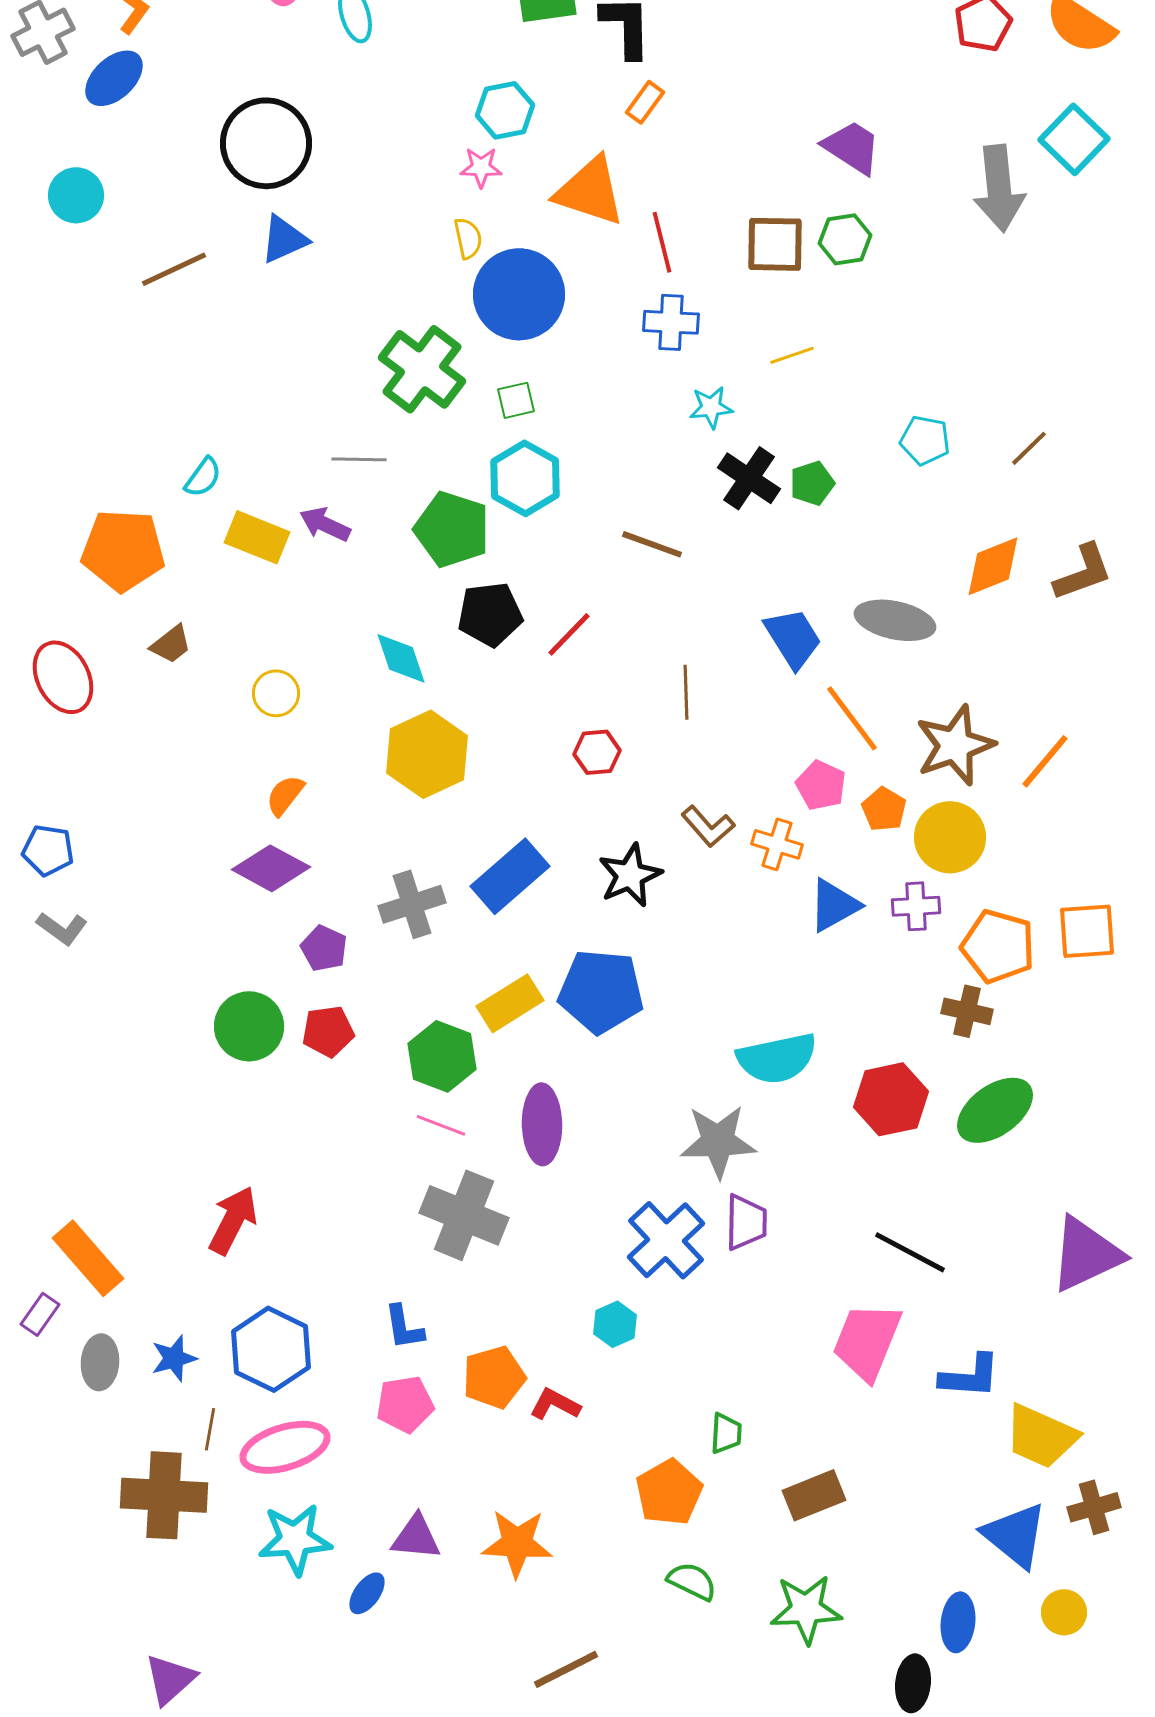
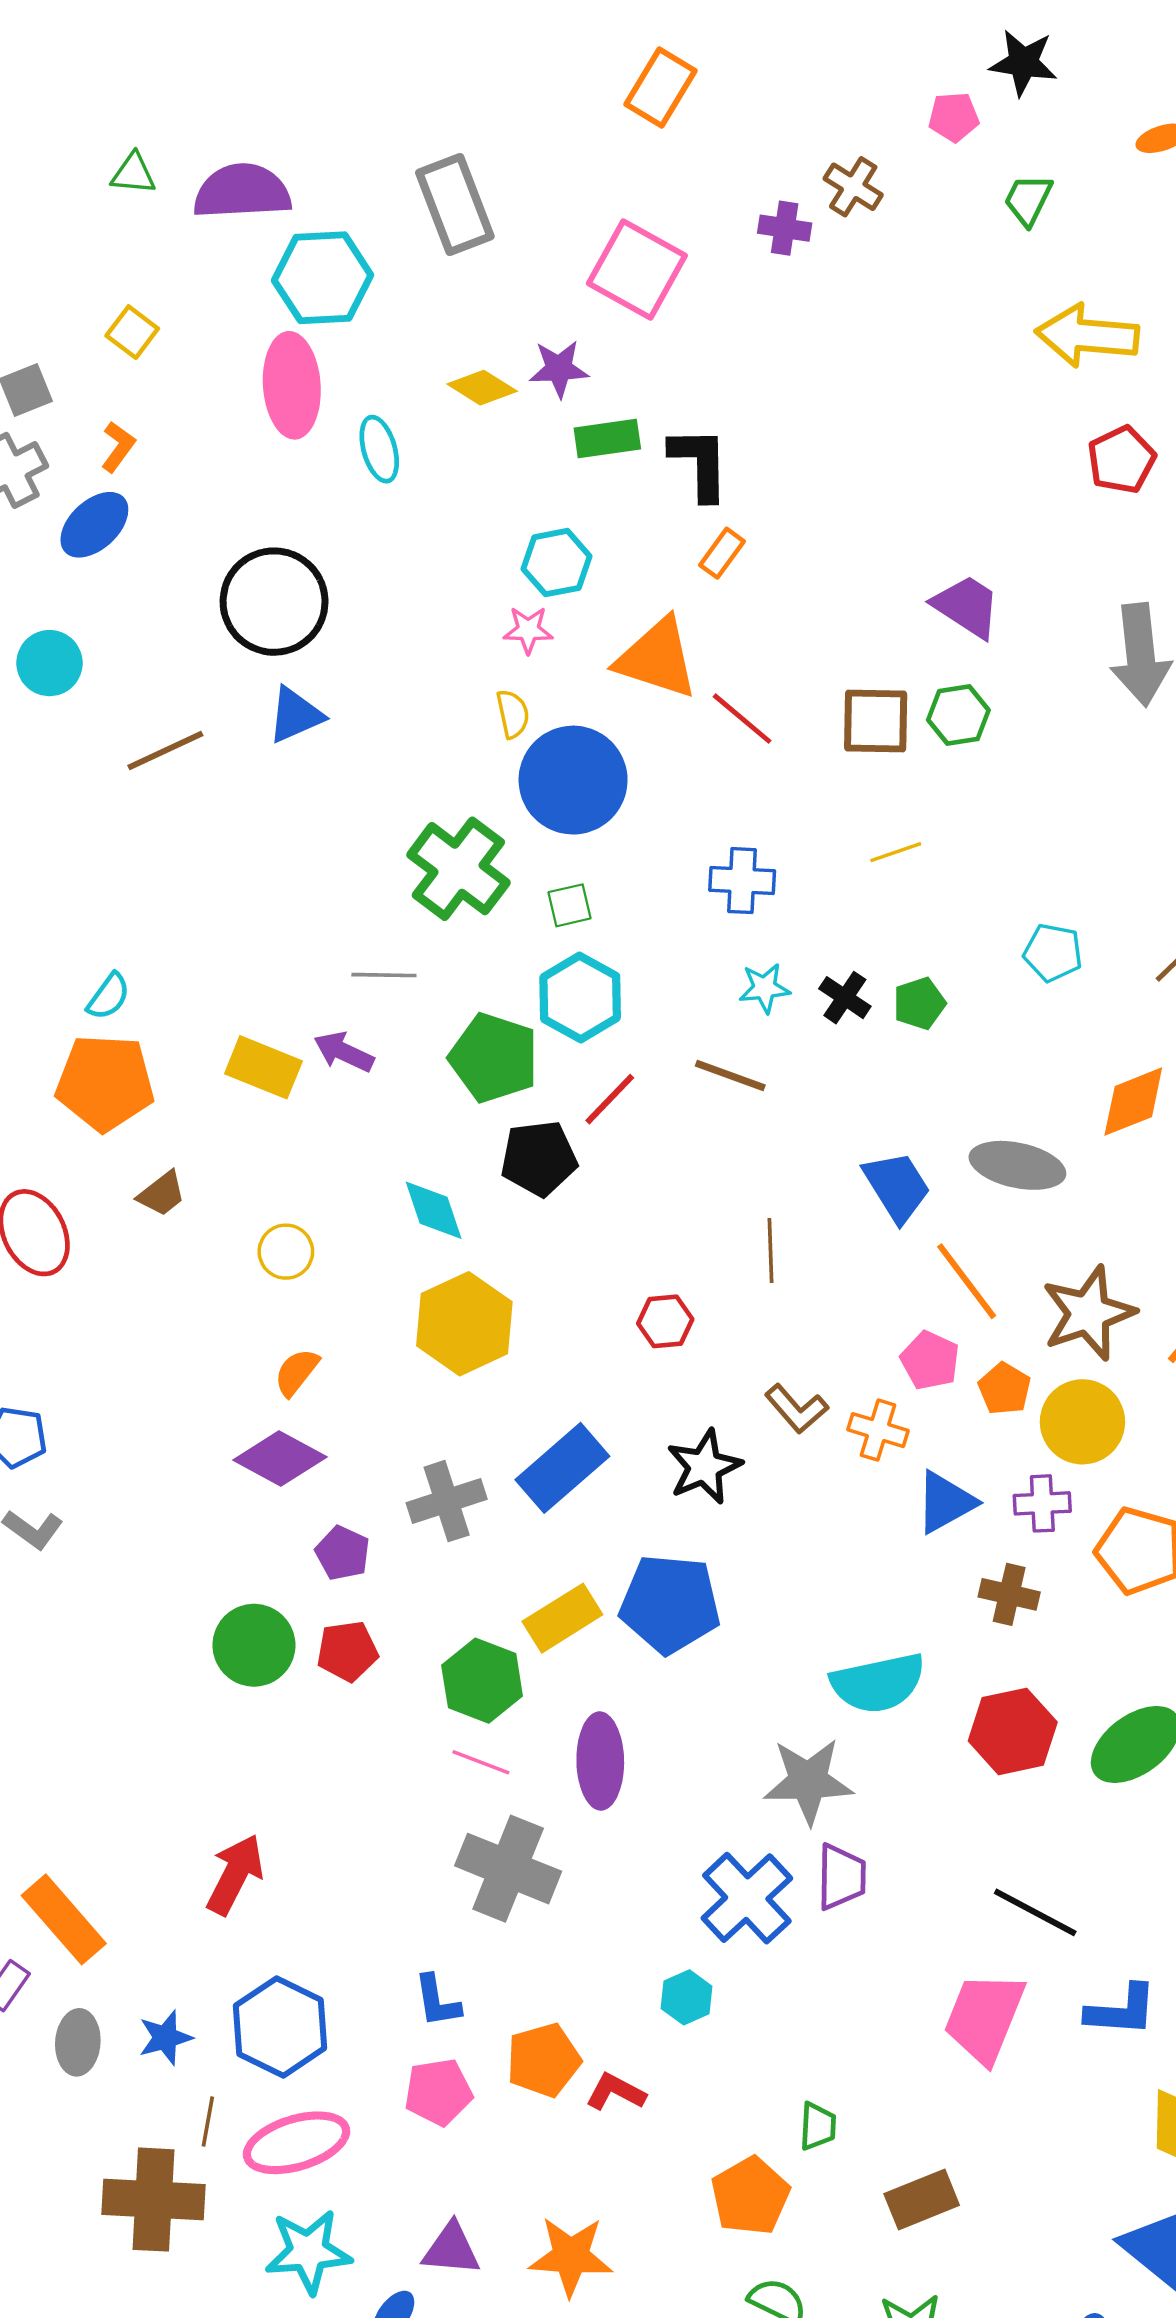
red line: (662, 242) -> (742, 719), turned -36
blue cross: (671, 322) -> (742, 881), moved
cyan star: (711, 407) -> (765, 988), moved
cyan semicircle: (203, 477) -> (109, 996), moved
black cross: (749, 478) -> (845, 998), size x0.7
red line: (569, 634) -> (610, 1099), moved
brown cross: (967, 1011) -> (1009, 1594), moved
blue L-shape: (970, 1376) -> (1121, 2010), moved

